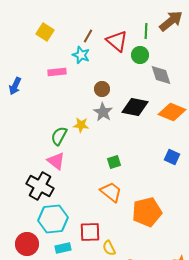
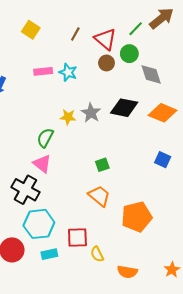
green line: (146, 31) -> (136, 29), turned 42
cyan star: (81, 55) -> (68, 72), moved
brown circle: (102, 89) -> (106, 63), moved
yellow star: (81, 125) -> (68, 117), moved

